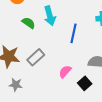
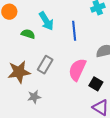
pink semicircle: (65, 72) -> (77, 70), size x1.6
black square: (85, 83) -> (96, 84), moved

